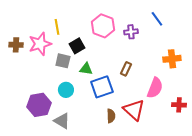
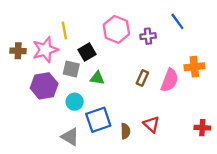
blue square: (102, 87) -> (98, 120), moved
pink semicircle: (155, 88) -> (169, 80), moved
purple hexagon: (39, 105) -> (44, 86), moved
red cross: (179, 105) -> (202, 128), moved
red triangle: (134, 110) -> (151, 124), size x0.7

